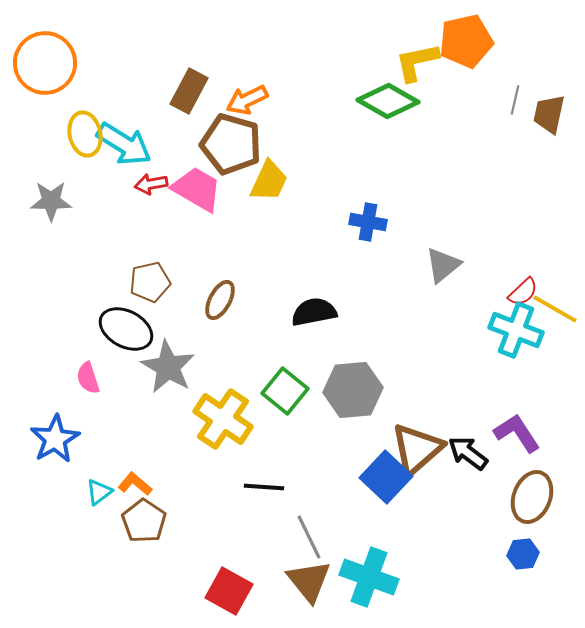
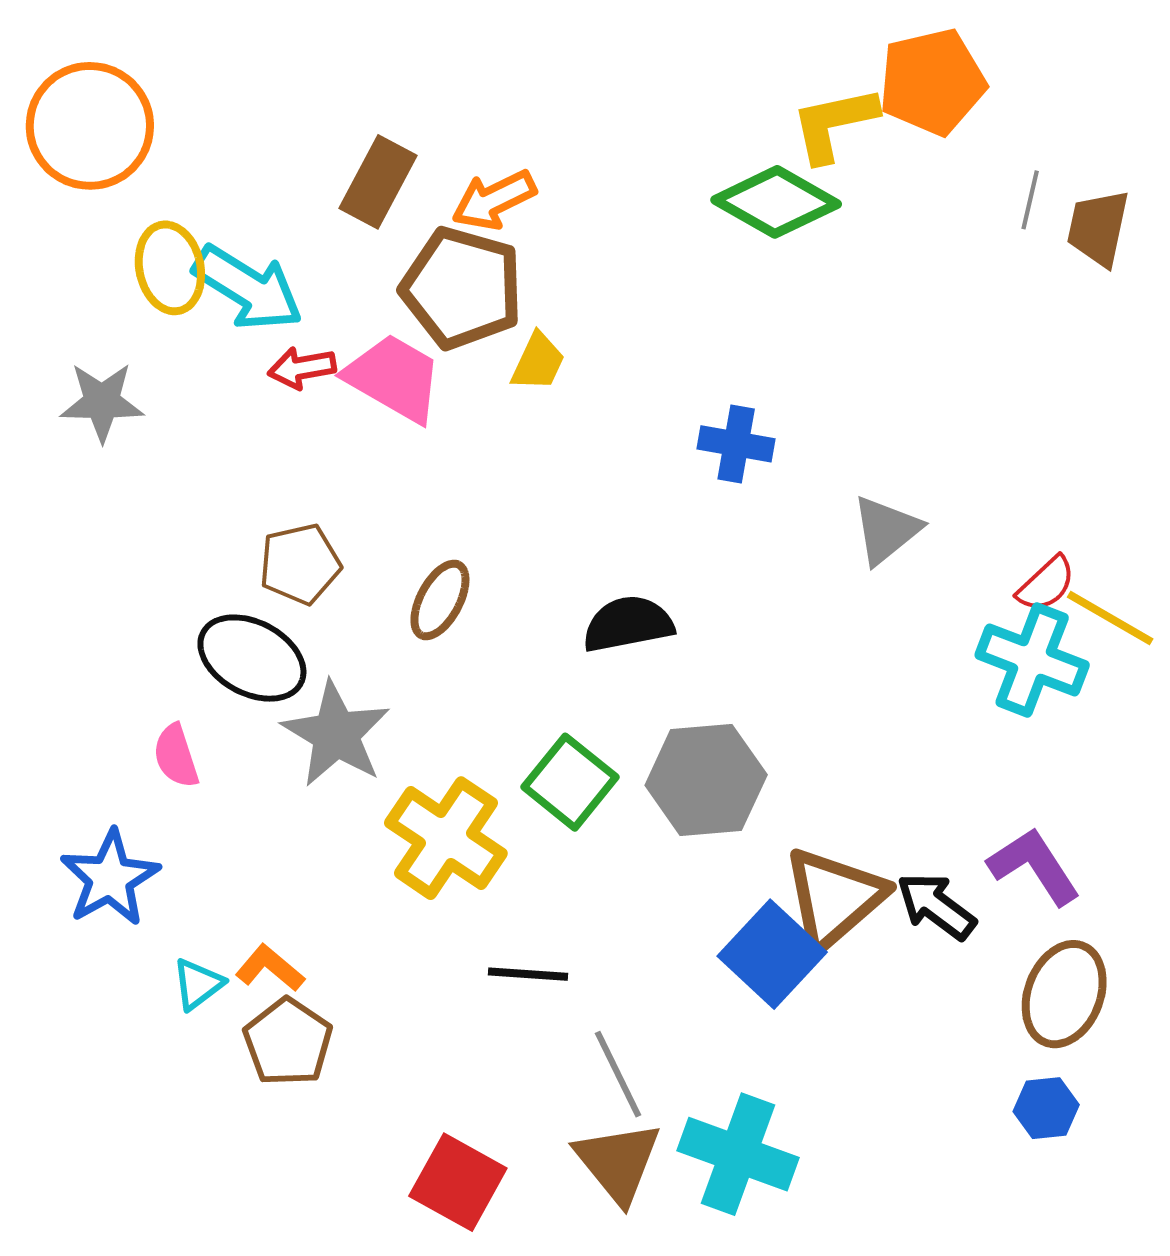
yellow trapezoid: (269, 181) -> (538, 362), size x0.7

